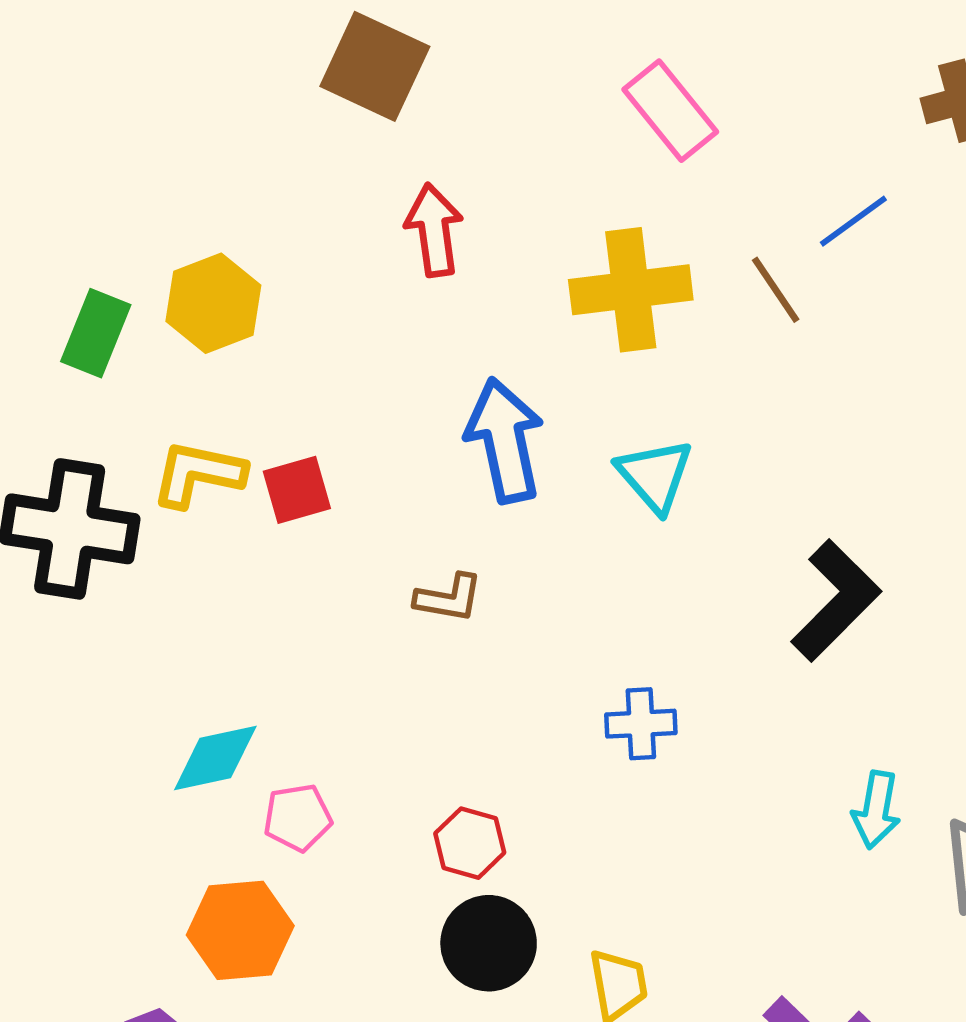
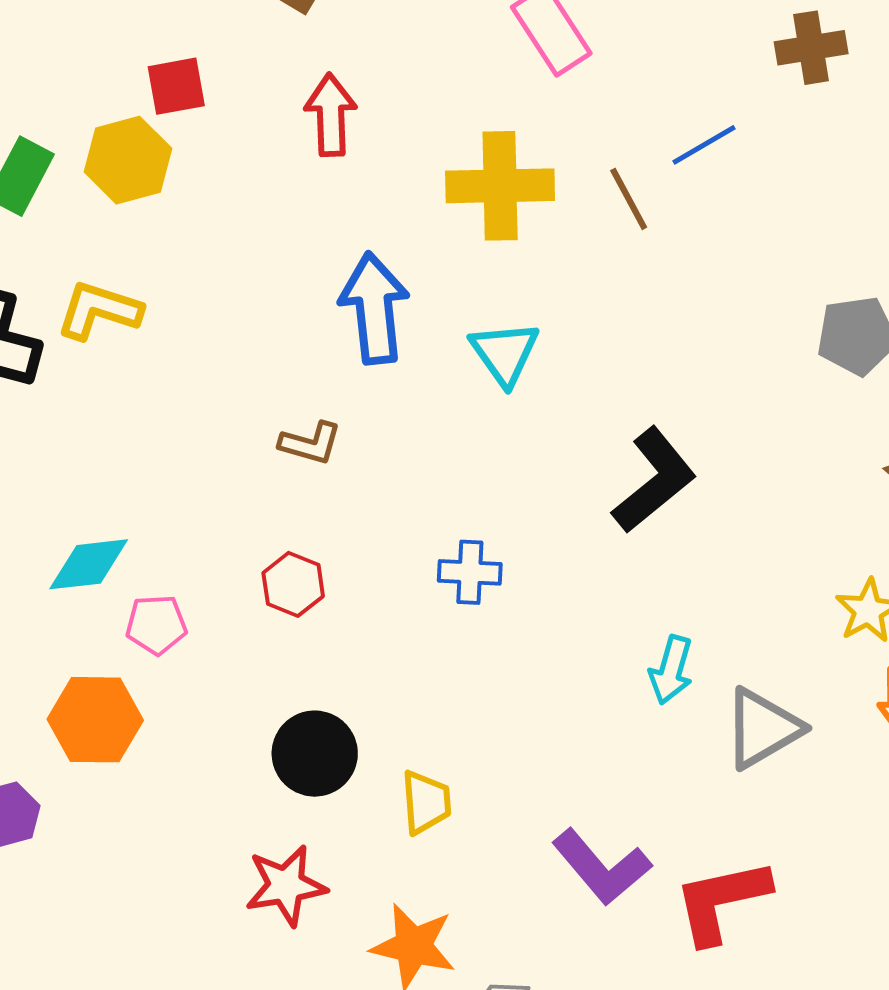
red square: (297, 490) -> (176, 86), moved
red hexagon: (470, 843) -> (293, 584), moved

